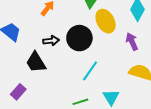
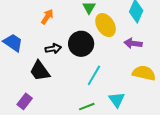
purple arrow: (132, 42) -> (133, 43), turned -54

